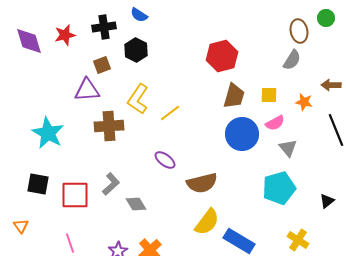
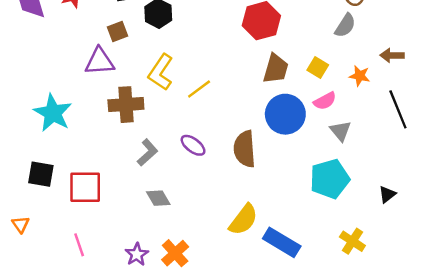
yellow square: (269, 95) -> (318, 67), turned 30
brown semicircle: (202, 183) -> (245, 149), moved, turned 100
gray L-shape: (111, 184) -> (147, 153), moved

